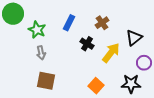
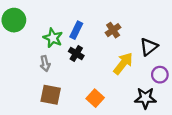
green star: (37, 30) -> (53, 38), moved
black cross: (87, 44) -> (76, 53), moved
orange square: (96, 86) -> (95, 98), moved

